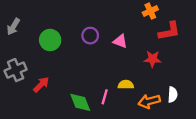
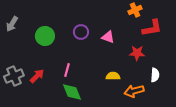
gray cross: (16, 70) -> (14, 76), moved
white semicircle: (173, 95) -> (155, 75), moved
pink line: (105, 97) -> (67, 70), moved

